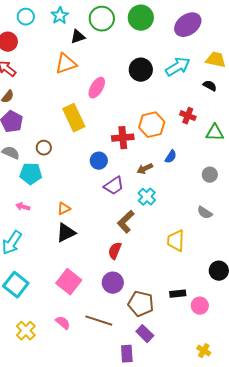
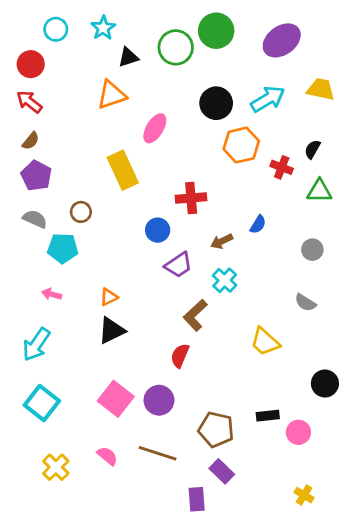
green circle: (102, 19) -> (176, 47), moved
black semicircle: (210, 86) -> (312, 149), moved, turned -88
orange hexagon: (152, 125) -> (241, 145), moved
yellow trapezoid: (176, 241) -> (265, 342), turned -50
purple circle: (113, 283) -> (159, 400), moved

